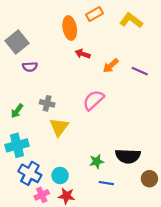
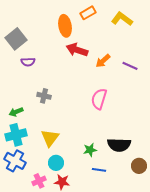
red arrow: (83, 54) -> (77, 50), size x1.5
pink semicircle: (93, 100) -> (99, 99), moved, turned -30
green arrow: (17, 111) -> (16, 112), moved, turned 32
yellow triangle: (59, 127) -> (50, 138), moved
blue cross: (30, 173) -> (15, 161), moved

